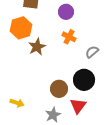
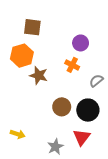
purple circle: (66, 12) -> (81, 43), moved
brown star: (37, 47) -> (39, 75), turned -30
brown circle: (59, 89) -> (62, 107), moved

